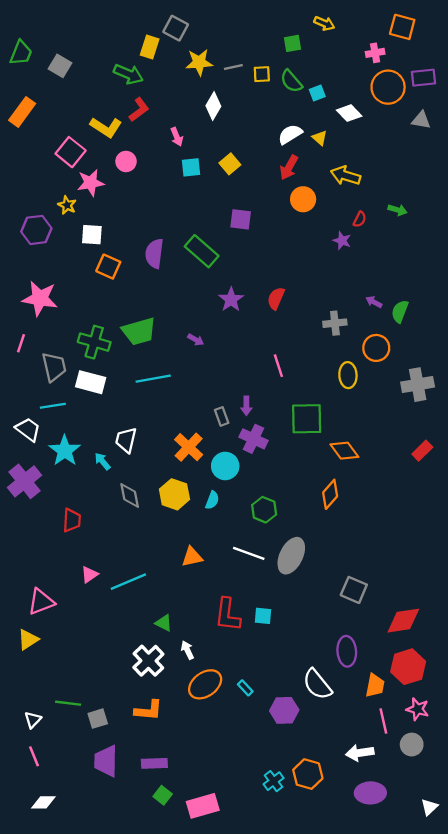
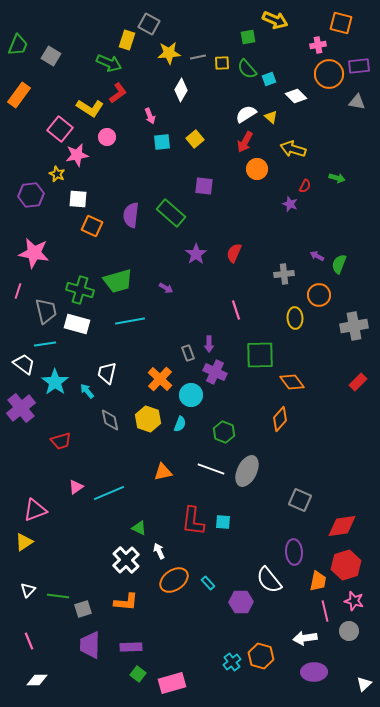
yellow arrow: (324, 23) -> (275, 20), size x1.4
red trapezoid: (72, 520) -> (61, 441), turned 70
white triangle: (33, 720) -> (28, 590), moved

